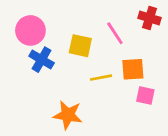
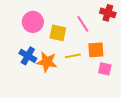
pink circle: (30, 30) -> (33, 22), moved
blue cross: (42, 60) -> (28, 56), moved
orange star: (68, 115) -> (47, 62), moved

